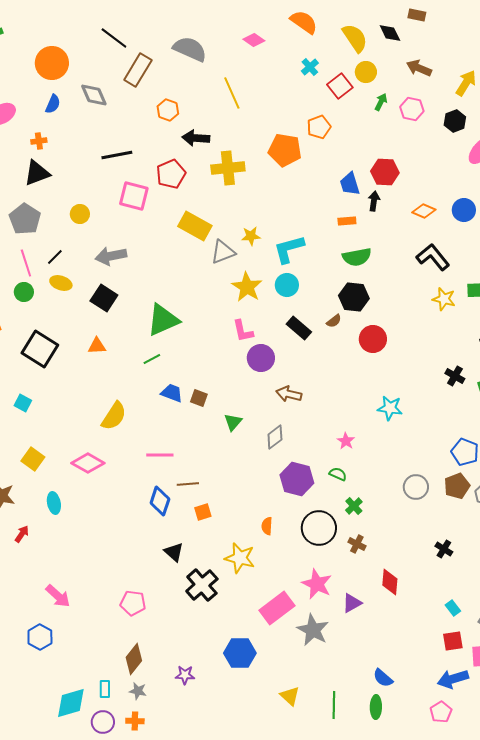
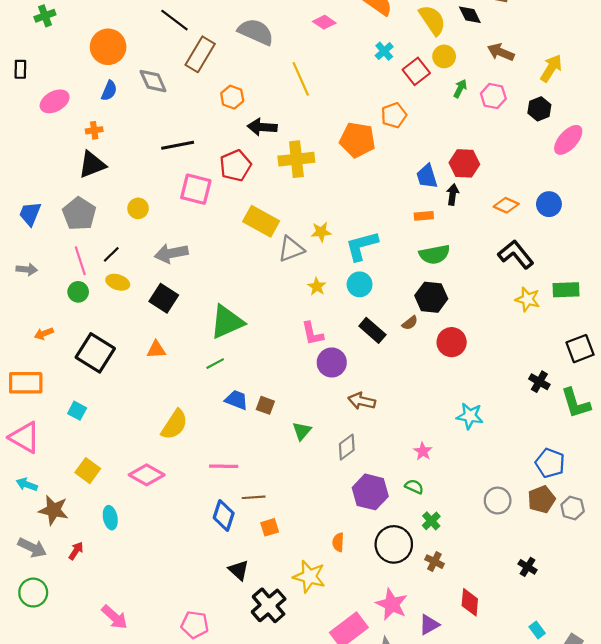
yellow star: (247, 287) -> (317, 287), size x0.6

